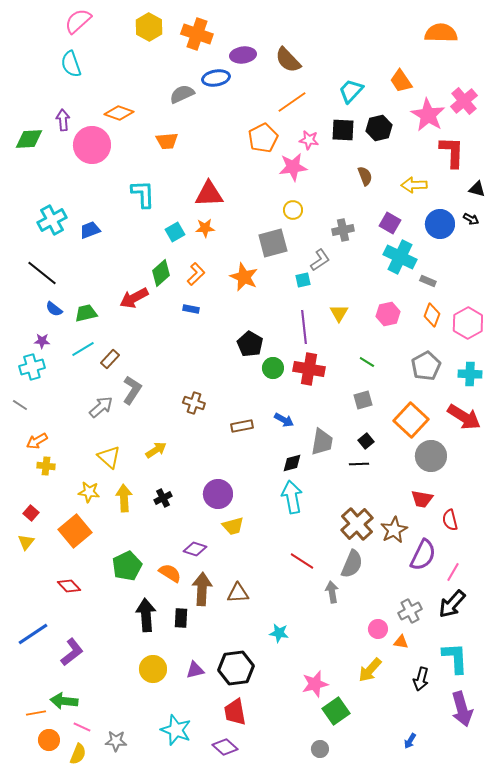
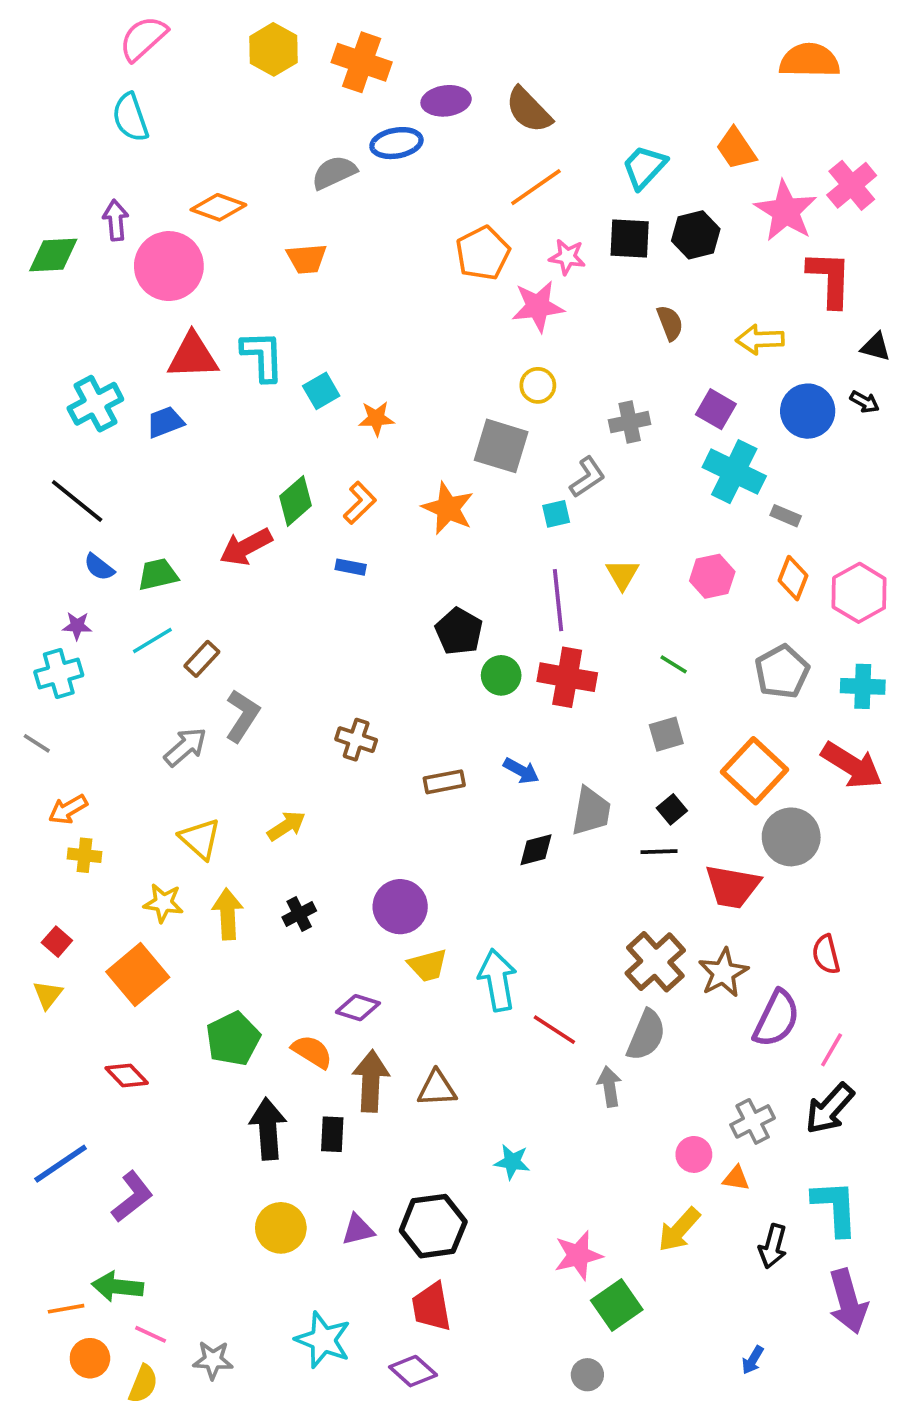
red triangle: (209, 194) -> (193, 356), moved
cyan square: (175, 232) -> (321, 391), moved
gray square: (273, 243) -> (501, 446), turned 32
cyan arrow: (292, 497) -> (497, 980), moved
red trapezoid: (422, 499) -> (732, 886), moved, size x1.4

